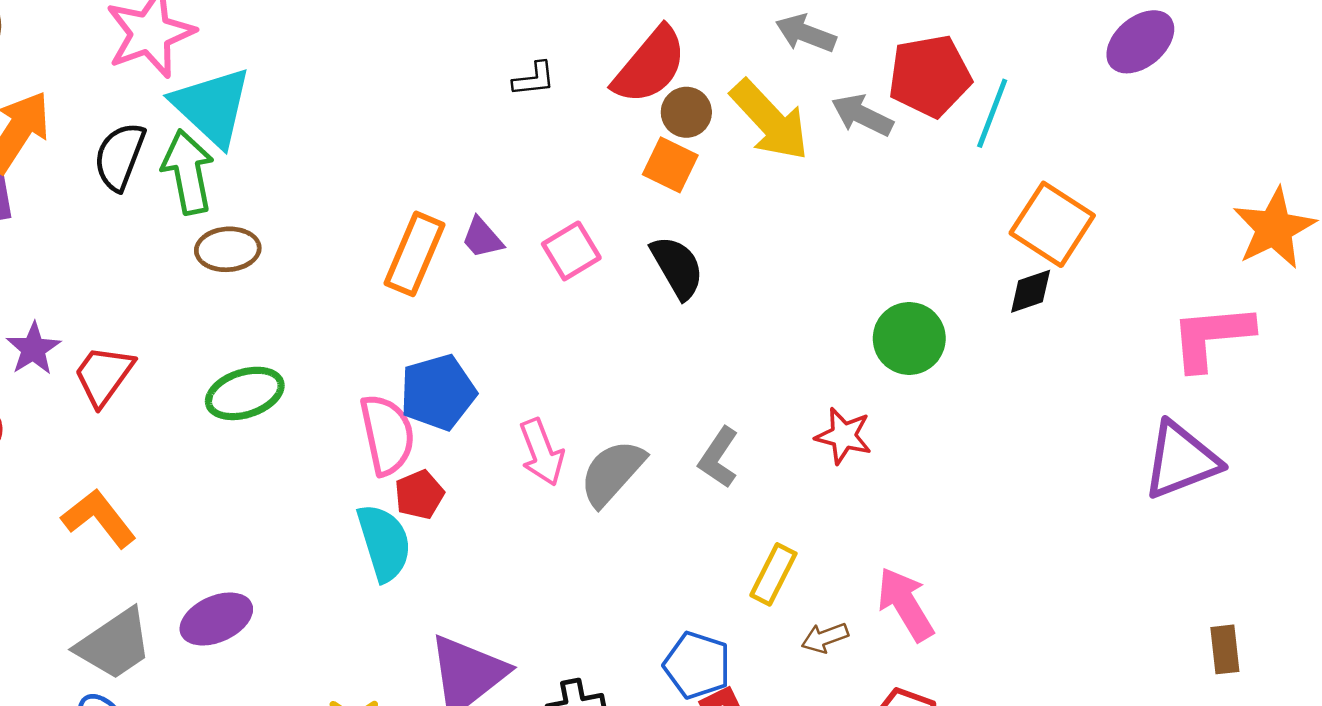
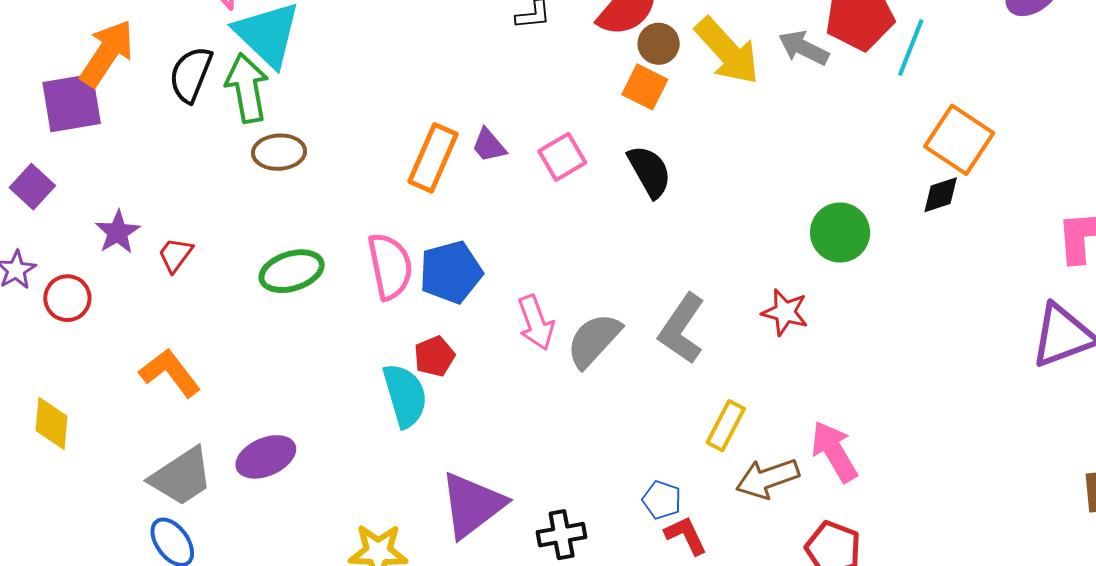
red trapezoid: (104, 375) -> (175, 255), size x0.7
pink semicircle: (387, 435) -> (390, 266), moved
gray L-shape: (719, 457) -> (682, 329), size x1.4
brown arrow: (825, 638) -> (767, 478), size x1.6
blue pentagon: (697, 665) -> (662, 500), size x0.7

